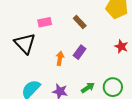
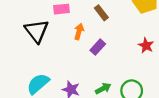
orange arrow: (60, 58) -> (79, 31), moved

